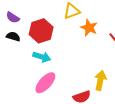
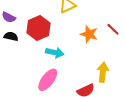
orange star: (89, 28) -> (89, 34), moved
cyan arrow: (42, 57) -> (55, 53), moved

